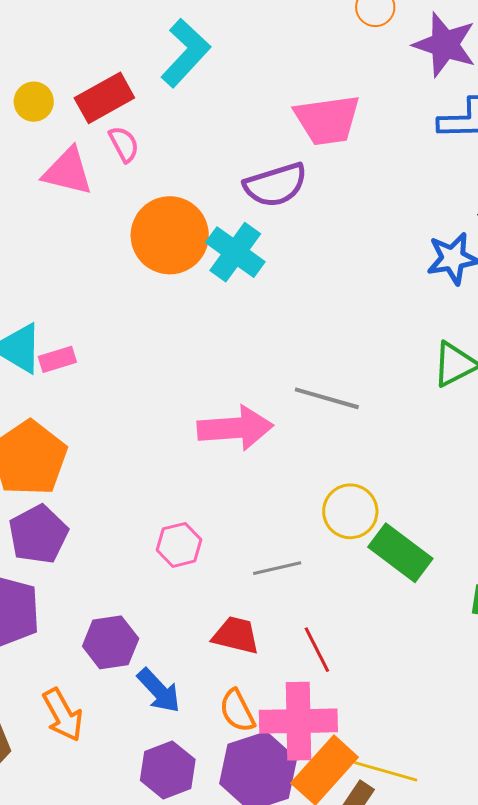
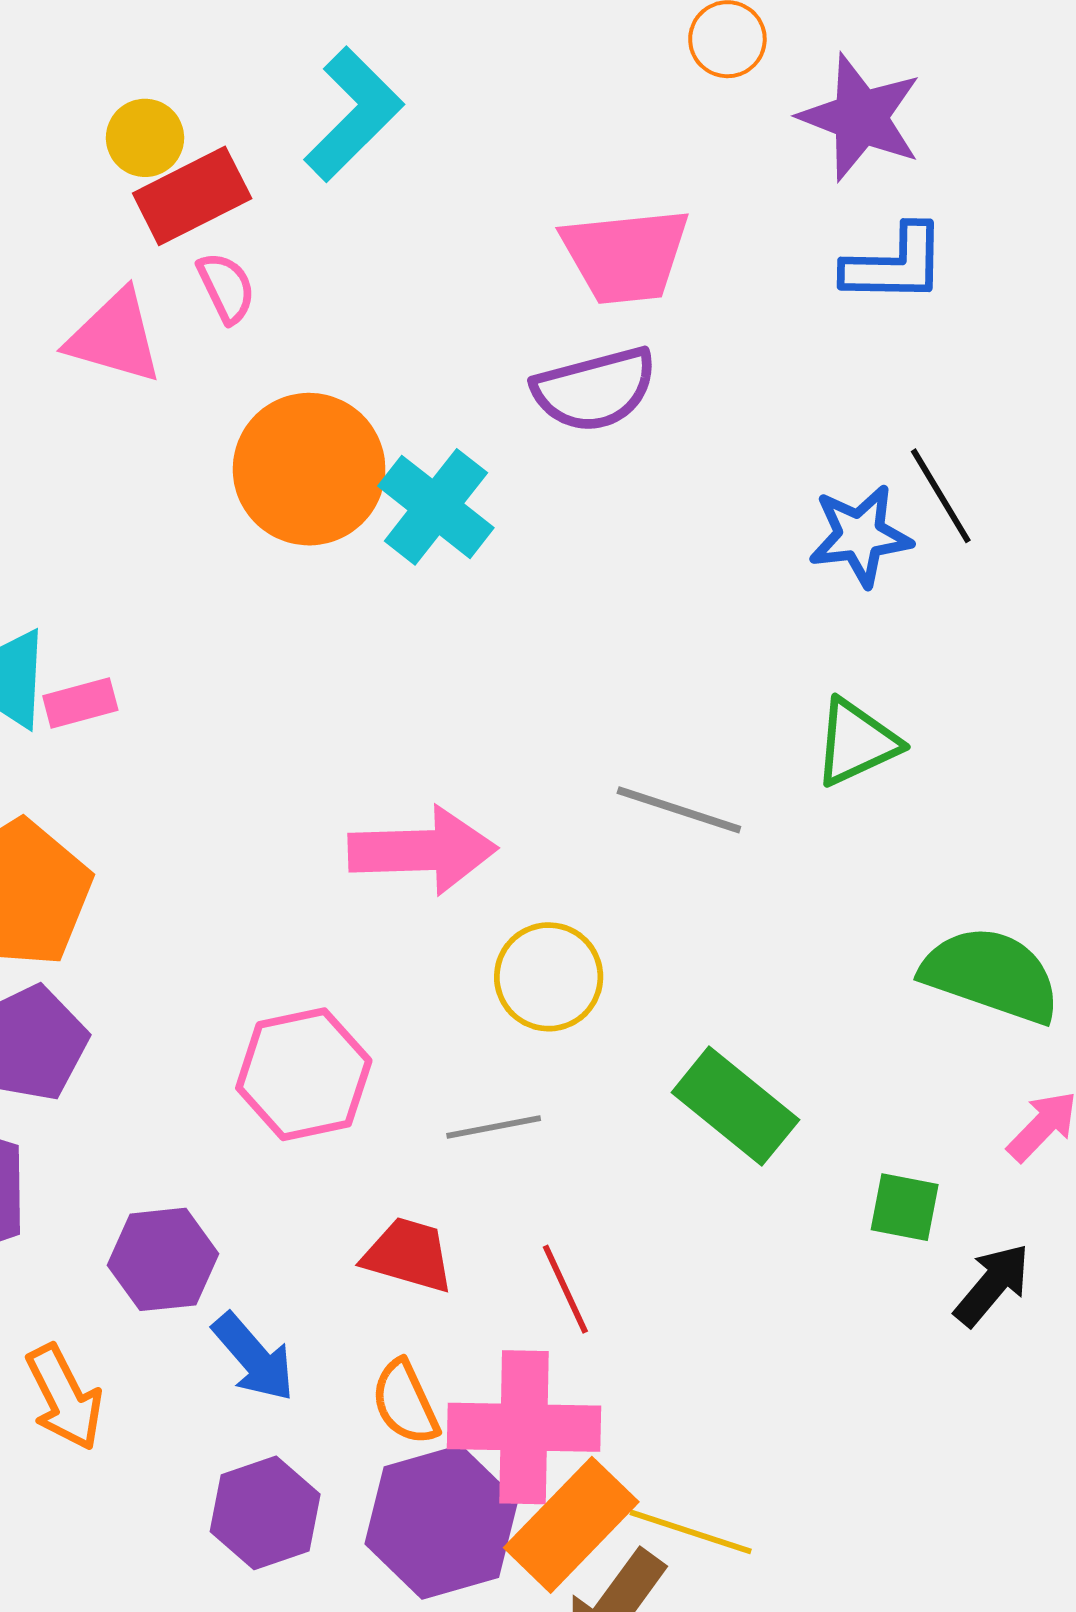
yellow circle: (34, 102) -> (145, 138), moved
purple semicircle: (275, 185) -> (595, 389), moved
gray line: (327, 398) -> (679, 810), moved
yellow circle: (350, 511) -> (549, 977), moved
pink hexagon: (179, 545) -> (304, 1074), size x1.5

